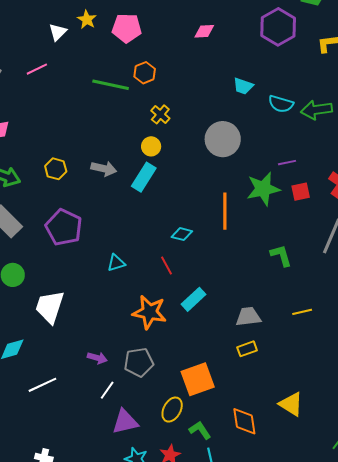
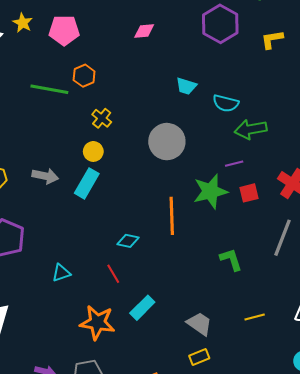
green arrow: (317, 110) -> (251, 129), moved
gray trapezoid: (248, 317) -> (199, 324), turned 44

